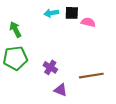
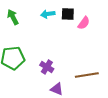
pink semicircle: (88, 22) -> (84, 23), turned 112
green arrow: (15, 29) -> (13, 17), moved

